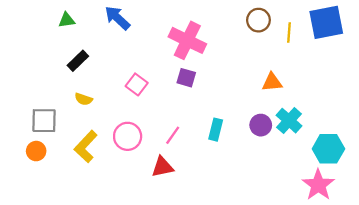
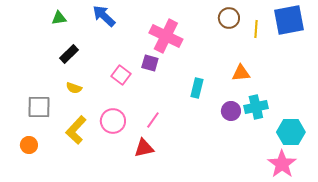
purple square: (186, 78) -> (150, 63), moved
cyan cross: (289, 121) -> (256, 107), turned 35
cyan rectangle: (216, 130) -> (197, 88), moved
orange circle: (36, 151) -> (29, 145), moved

